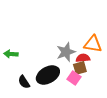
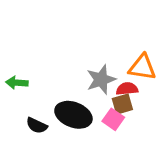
black ellipse: (48, 75) -> (73, 115), turned 50
black semicircle: (24, 82) -> (37, 125), turned -32

